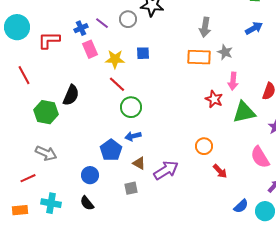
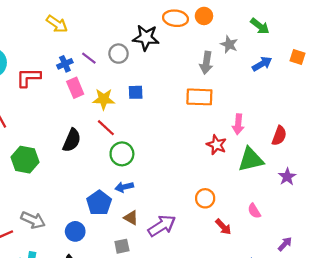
gray star: (225, 52) -> (229, 44), moved
black semicircle: (71, 95) -> (72, 140), moved
gray arrow: (46, 153) -> (33, 220), moved
pink semicircle: (260, 157) -> (254, 211), moved, size x0.6

